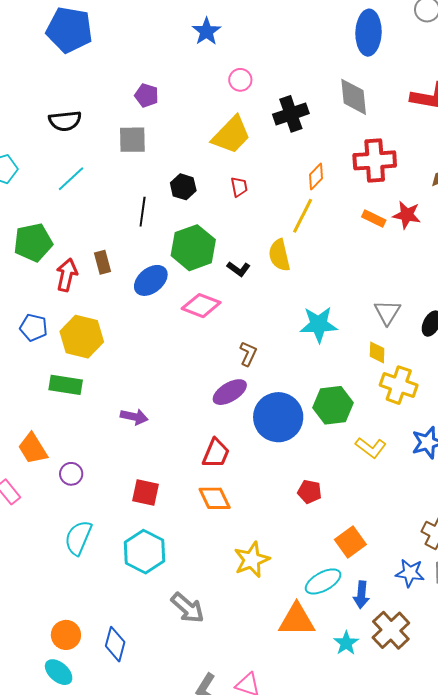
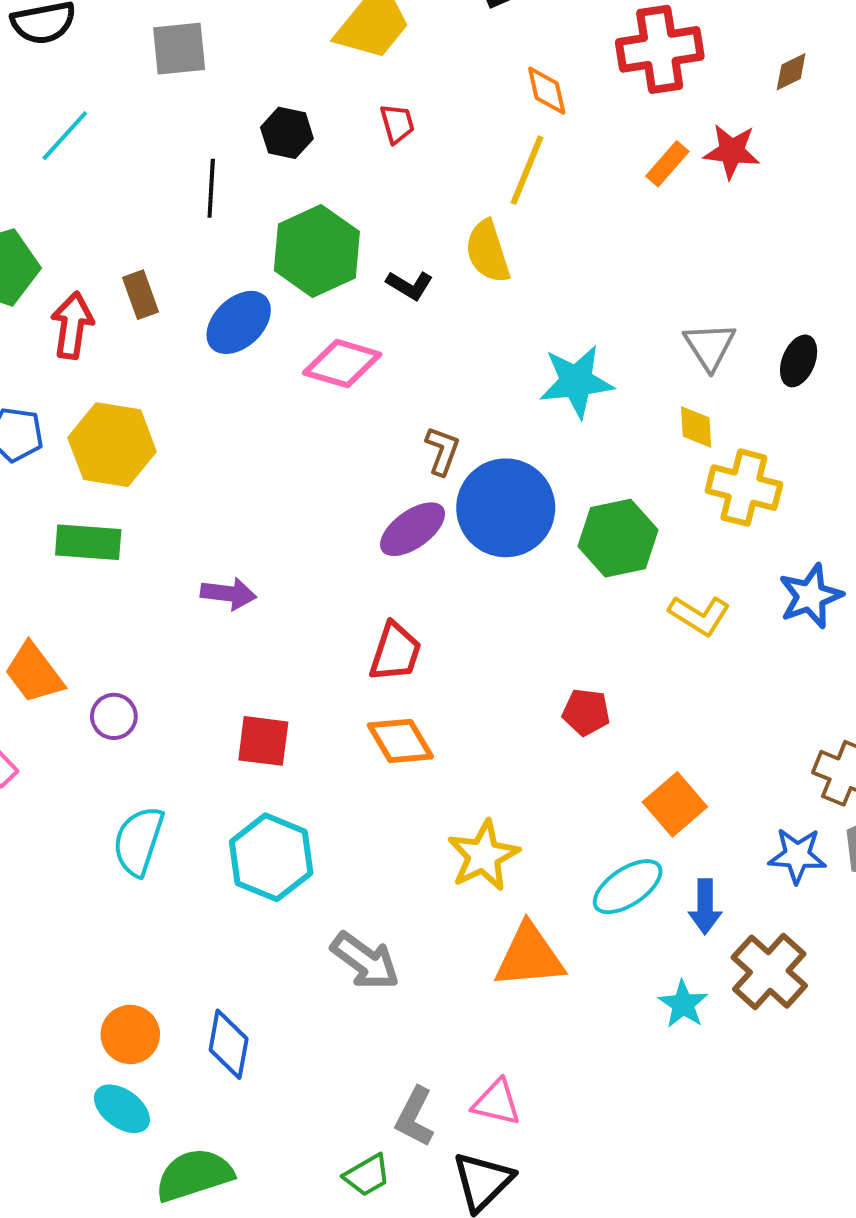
orange diamond: (316, 177) -> (547, 91), turned -52
orange rectangle: (374, 219) -> (667, 164), turned -70
blue circle: (278, 417) -> (506, 508), moved
orange triangle: (297, 620) -> (529, 956), moved

